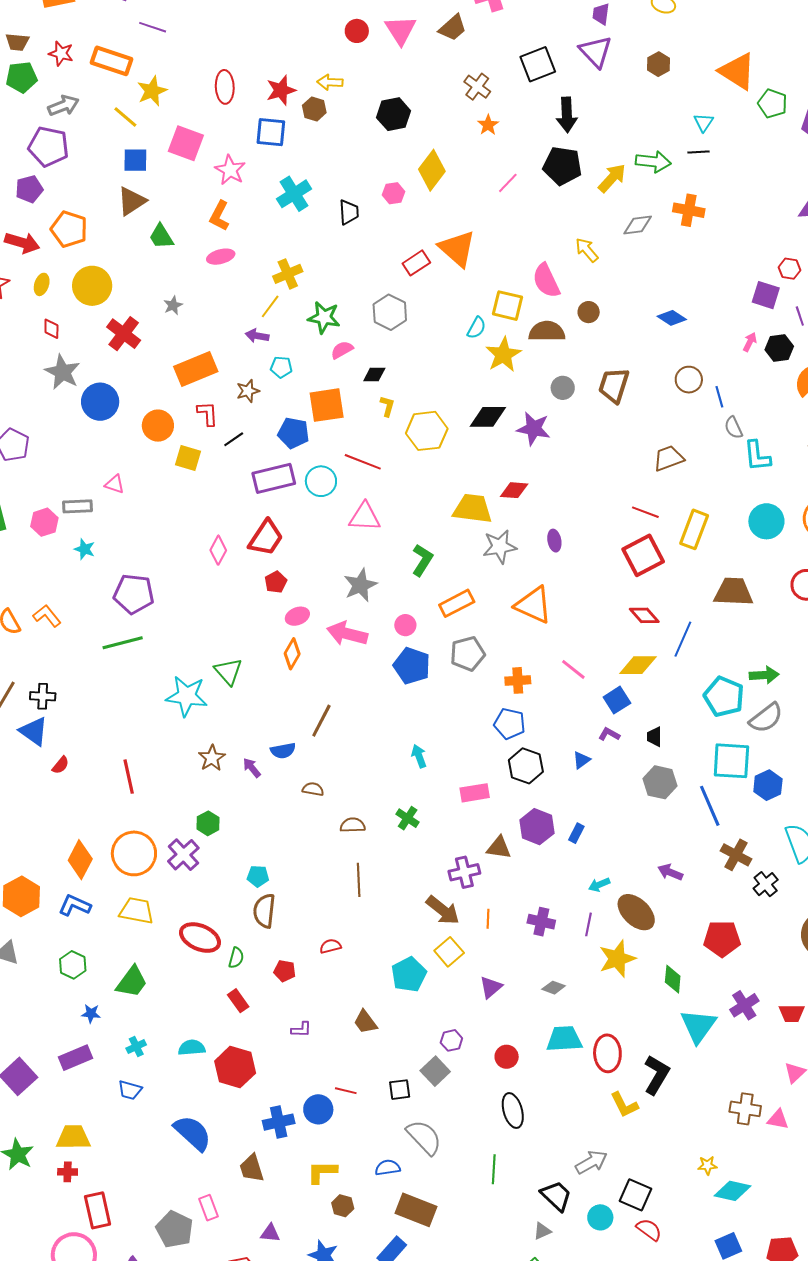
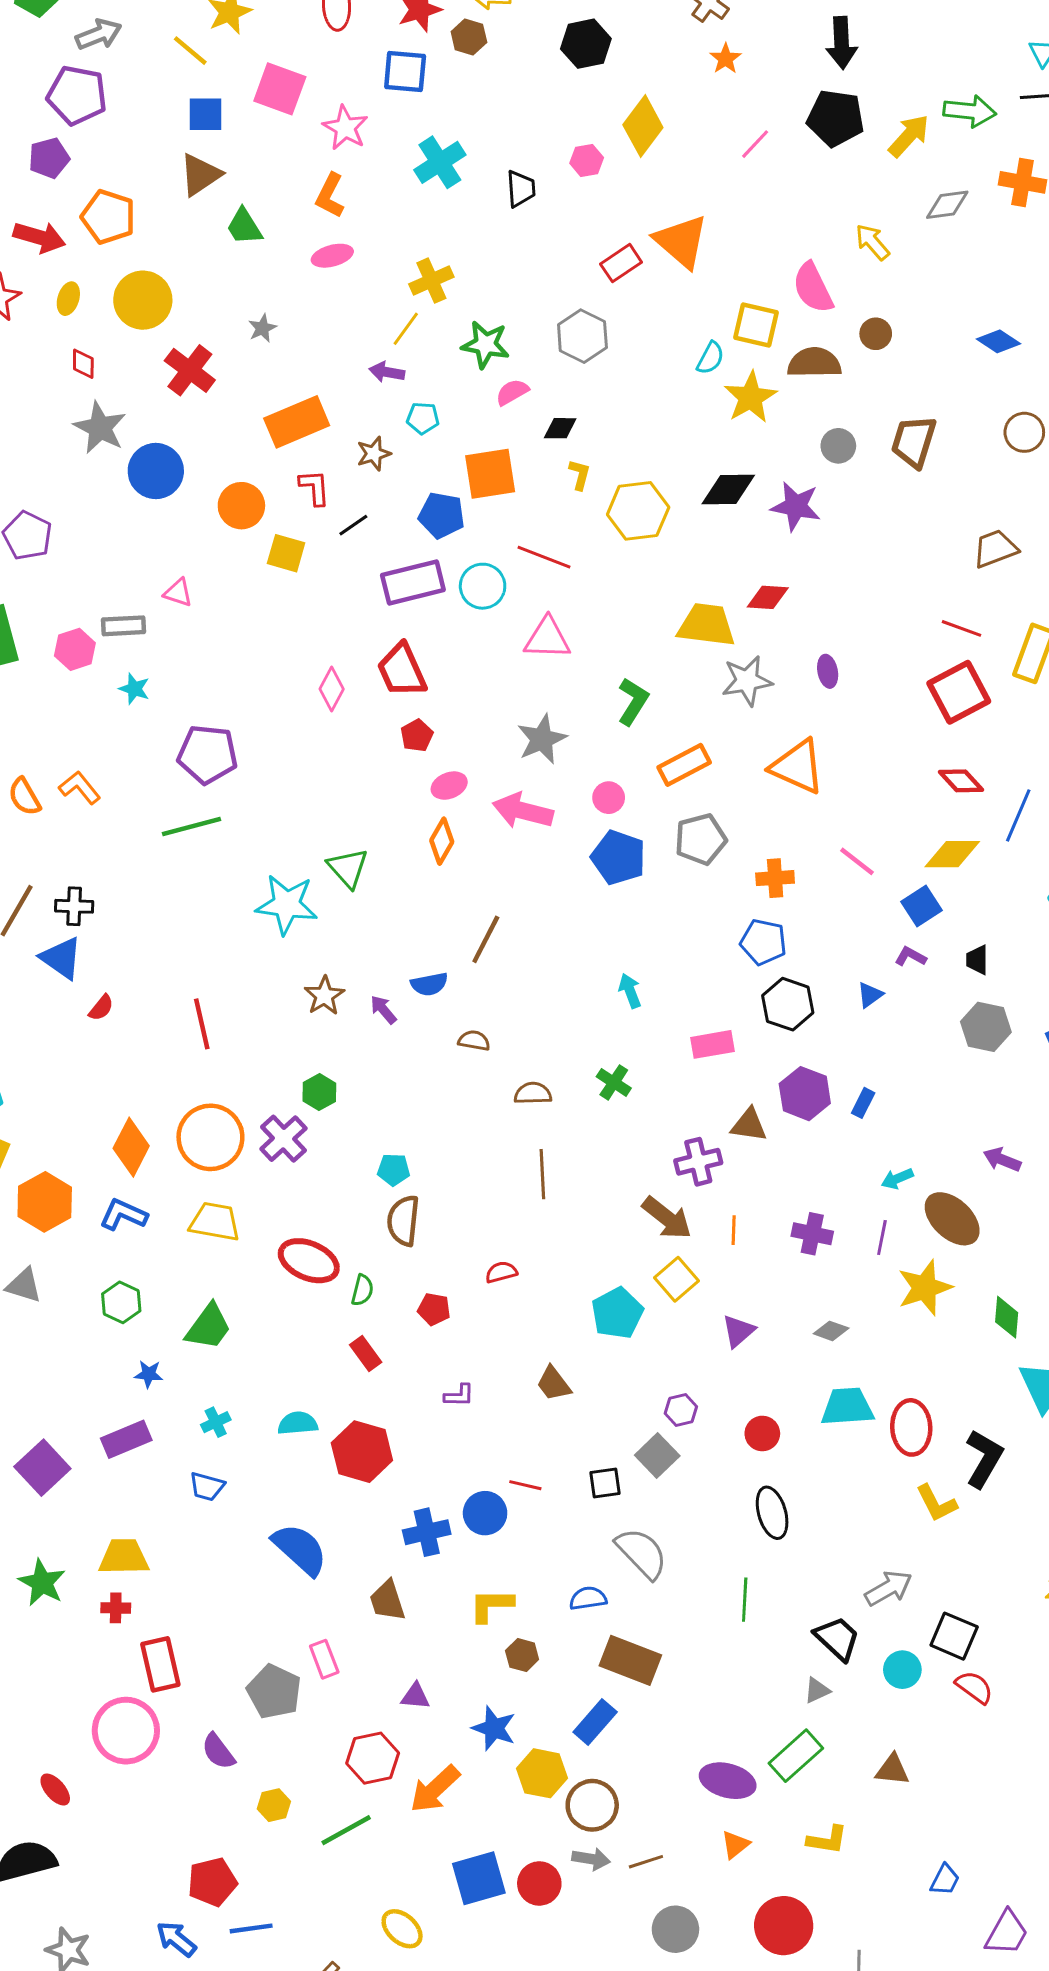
red trapezoid: (266, 538) -> (402, 670), turned 123

